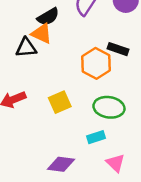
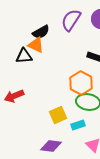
orange hexagon: (96, 63) -> (81, 83), moved
yellow square: (60, 102) -> (58, 115), moved

